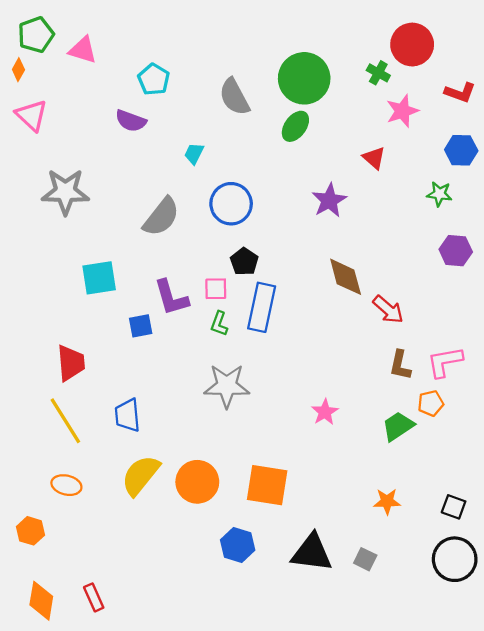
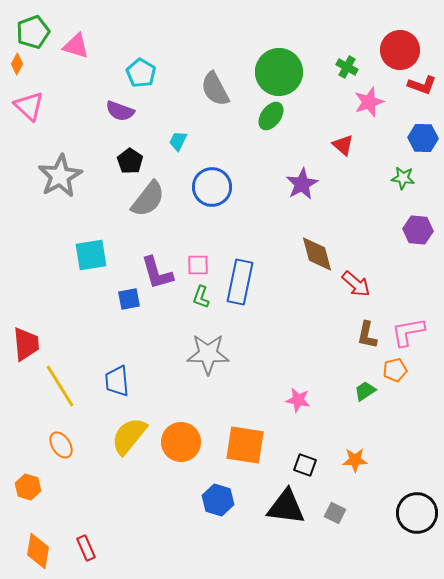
red circle: (412, 45) -> (400, 50), moved
gray star: (65, 192) -> (60, 176), turned -30
black pentagon: (244, 262) -> (130, 161), moved
red trapezoid: (71, 363) -> (26, 344), moved
pink star: (325, 412) -> (298, 400), moved, turned -30
green trapezoid: (398, 426) -> (365, 391), size x0.7
orange ellipse: (66, 485) -> (61, 445), turned 44
black square: (454, 507) -> (305, 465), moved

